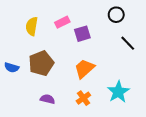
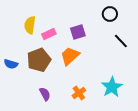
pink rectangle: (62, 22) -> (49, 34), moved
orange trapezoid: (84, 69) -> (70, 56), moved
purple semicircle: (48, 99) -> (45, 94), turned 48

